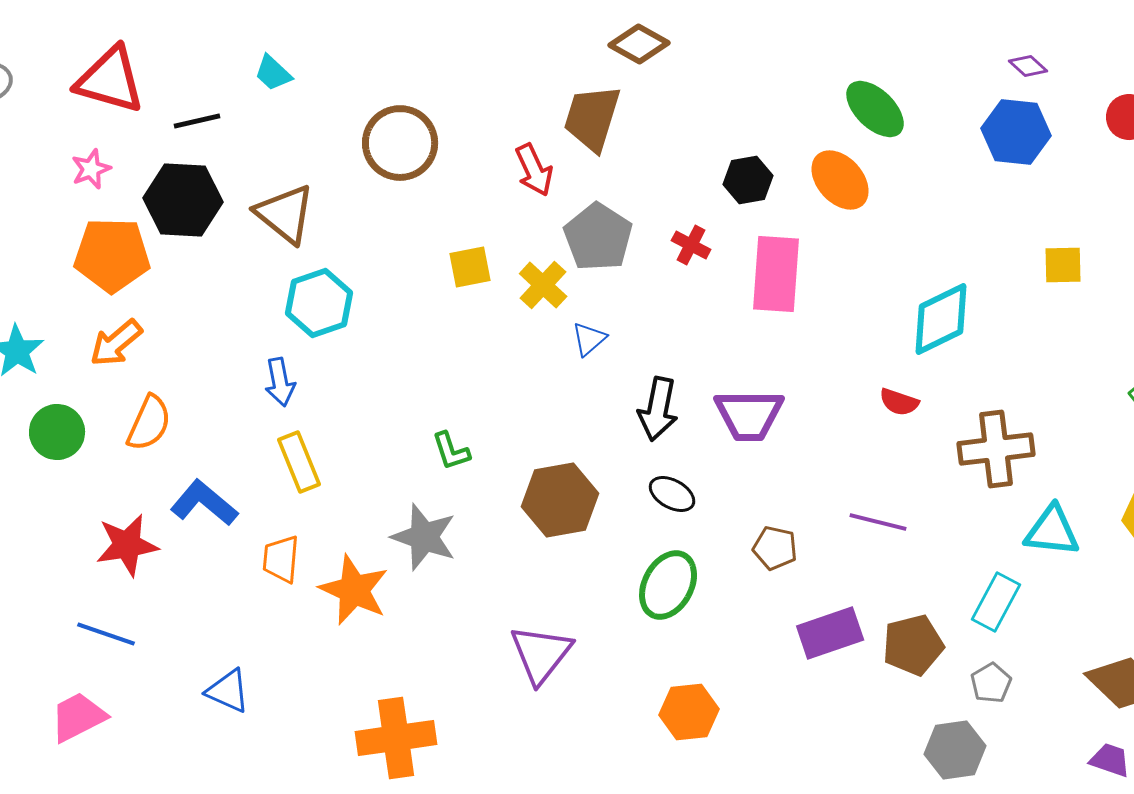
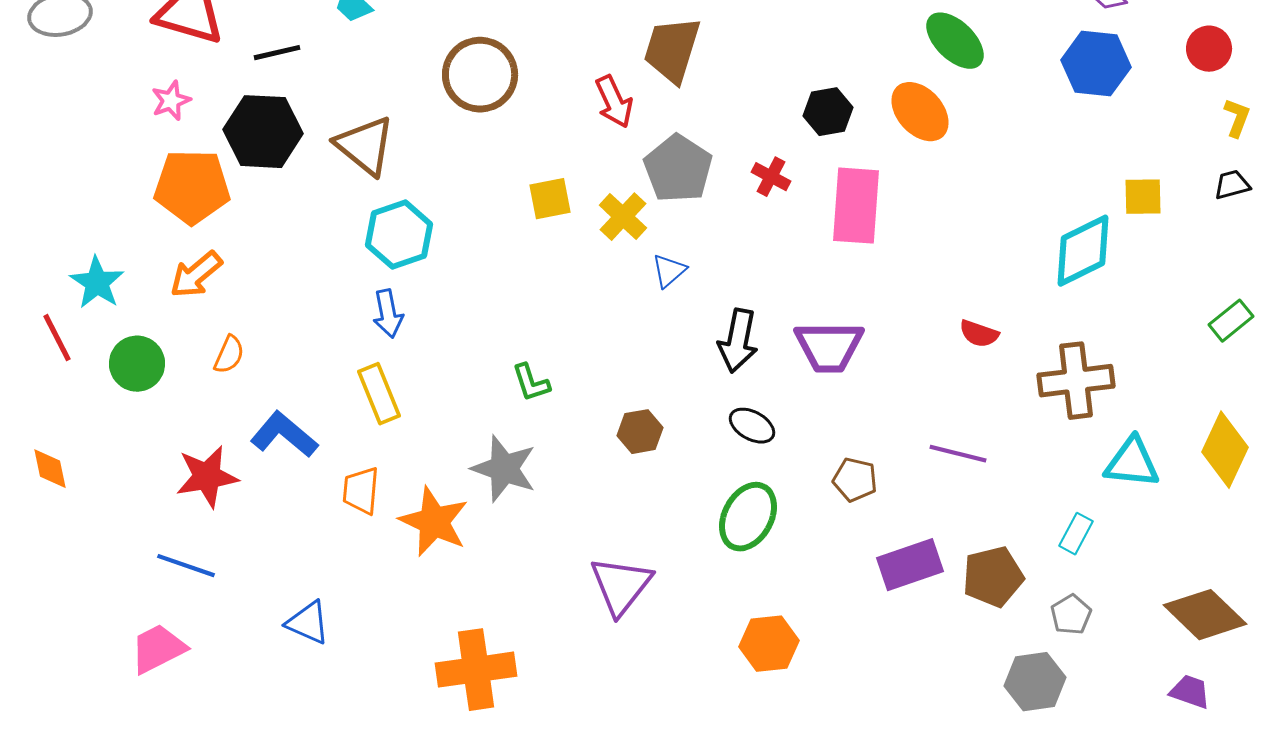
cyan diamond: (941, 319) -> (1083, 251), moved
blue arrow: (280, 382) -> (388, 314), moved
orange semicircle: (149, 423) -> (229, 355), size x0.7
brown hexagon: (560, 500) -> (640, 432), size x0.6
cyan rectangle: (996, 602) -> (1076, 534), size x0.7

